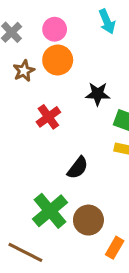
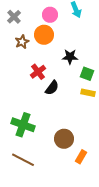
pink circle: (55, 29) -> (50, 15), moved
black semicircle: (78, 168) -> (52, 88), moved
green cross: (50, 211) -> (23, 125), moved, turned -30

